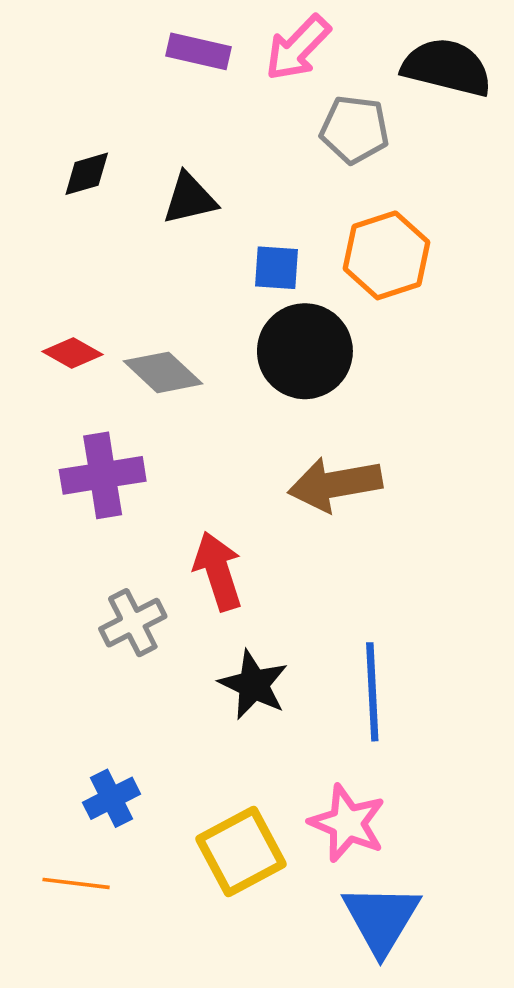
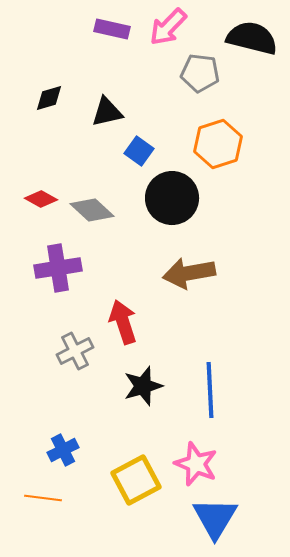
blue square: (277, 268) -> (139, 151), moved, turned 32
black star: (253, 685) -> (143, 386), turned 30

